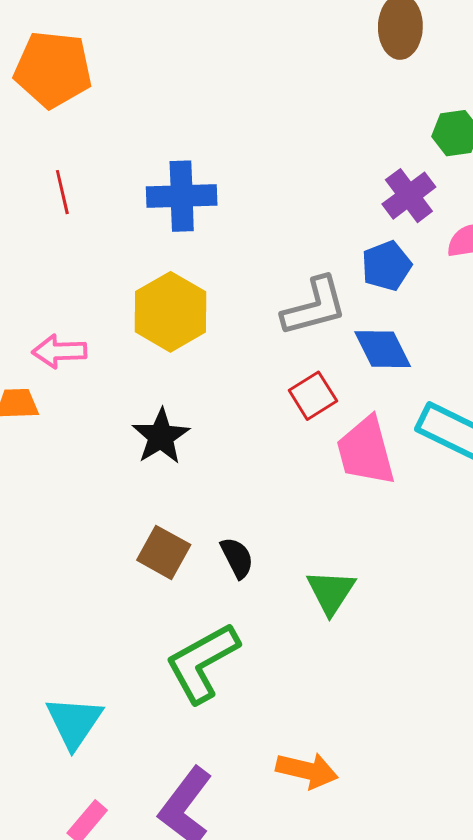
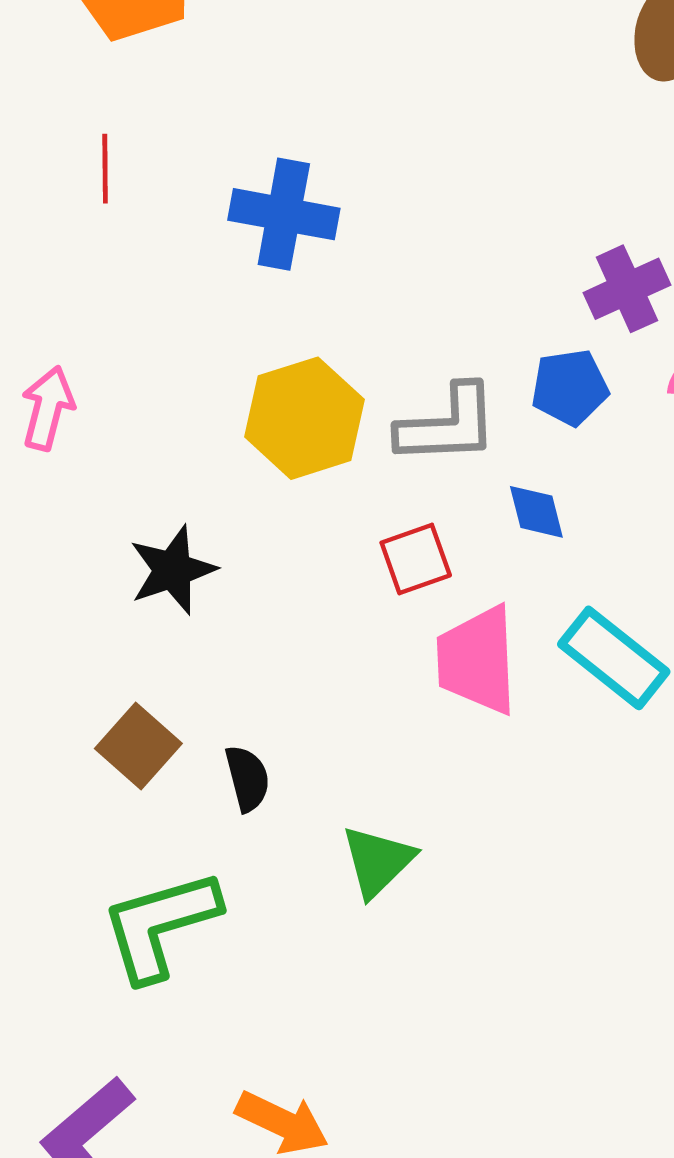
yellow hexagon: (170, 312) -> (305, 418), moved
blue diamond: (383, 349) -> (536, 512), size x0.7
pink arrow: (59, 351) -> (48, 408), turned 94

